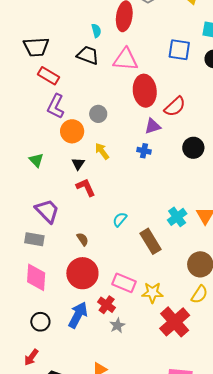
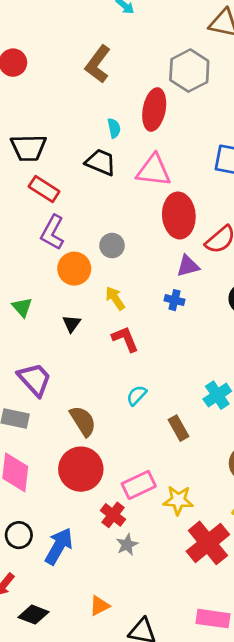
black triangle: (78, 164) -> (71, 324), moved
red L-shape: (86, 187) -> (125, 339), moved
brown semicircle: (83, 239) -> (83, 421), size x1.6
brown rectangle: (151, 241) -> (179, 428), size x0.7
pink rectangle: (124, 283) -> (139, 485), turned -50
blue arrow: (78, 315) -> (59, 546), moved

